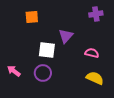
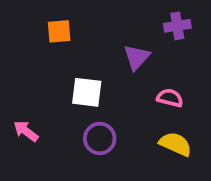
purple triangle: (66, 36) -> (137, 57), moved
purple circle: (43, 73) -> (100, 138), moved

